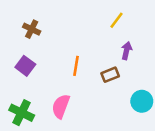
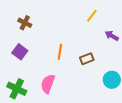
purple arrow: (127, 51) -> (112, 36), moved, turned -72

